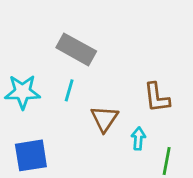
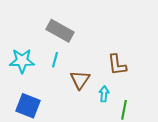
blue square: (31, 155) -> (28, 106), turned 30

